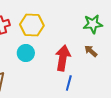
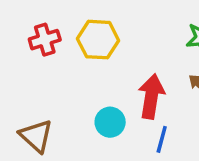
cyan circle: (26, 53) -> (110, 122), moved

